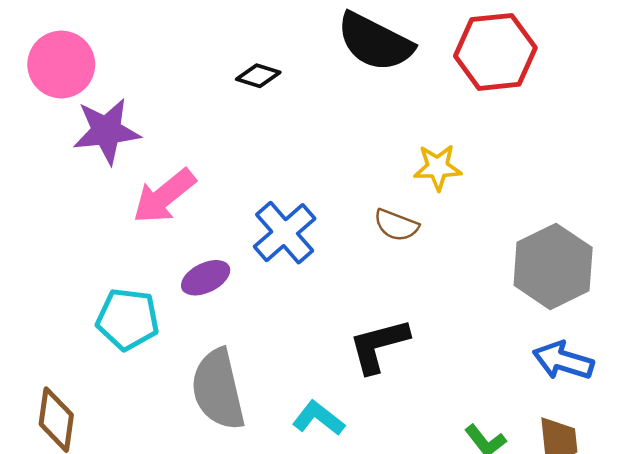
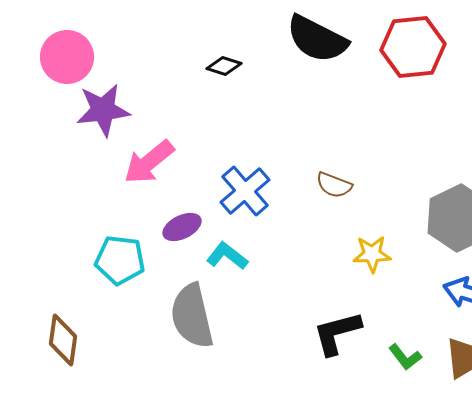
yellow star: (438, 167) -> (372, 254), moved
black L-shape: (379, 346) -> (337, 333), moved
cyan L-shape: (318, 418) -> (227, 256), moved

